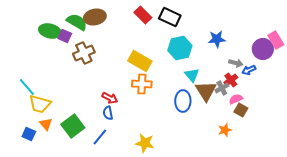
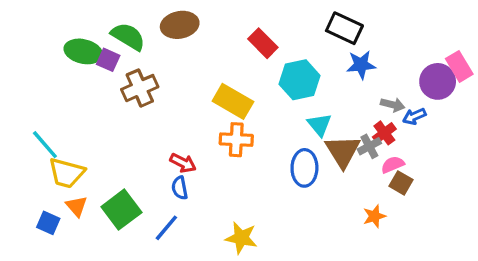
red rectangle: (143, 15) -> (263, 43), moved
brown ellipse: (95, 17) -> (180, 25), moved
black rectangle: (170, 17) -> (344, 28), moved

